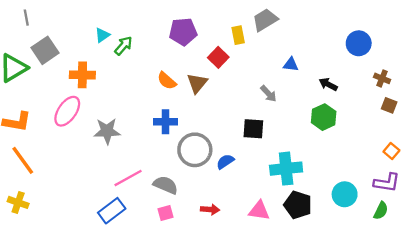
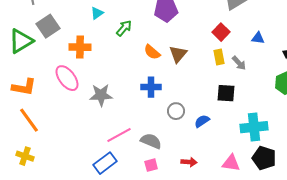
yellow rectangle: (238, 35) -> (219, 57), moved
green arrow: (123, 46) -> (124, 28), moved
red square: (218, 57) -> (221, 32), moved
pink ellipse: (67, 111) -> (67, 78), turned -72
gray circle: (195, 150) -> (176, 111), size x0.6

